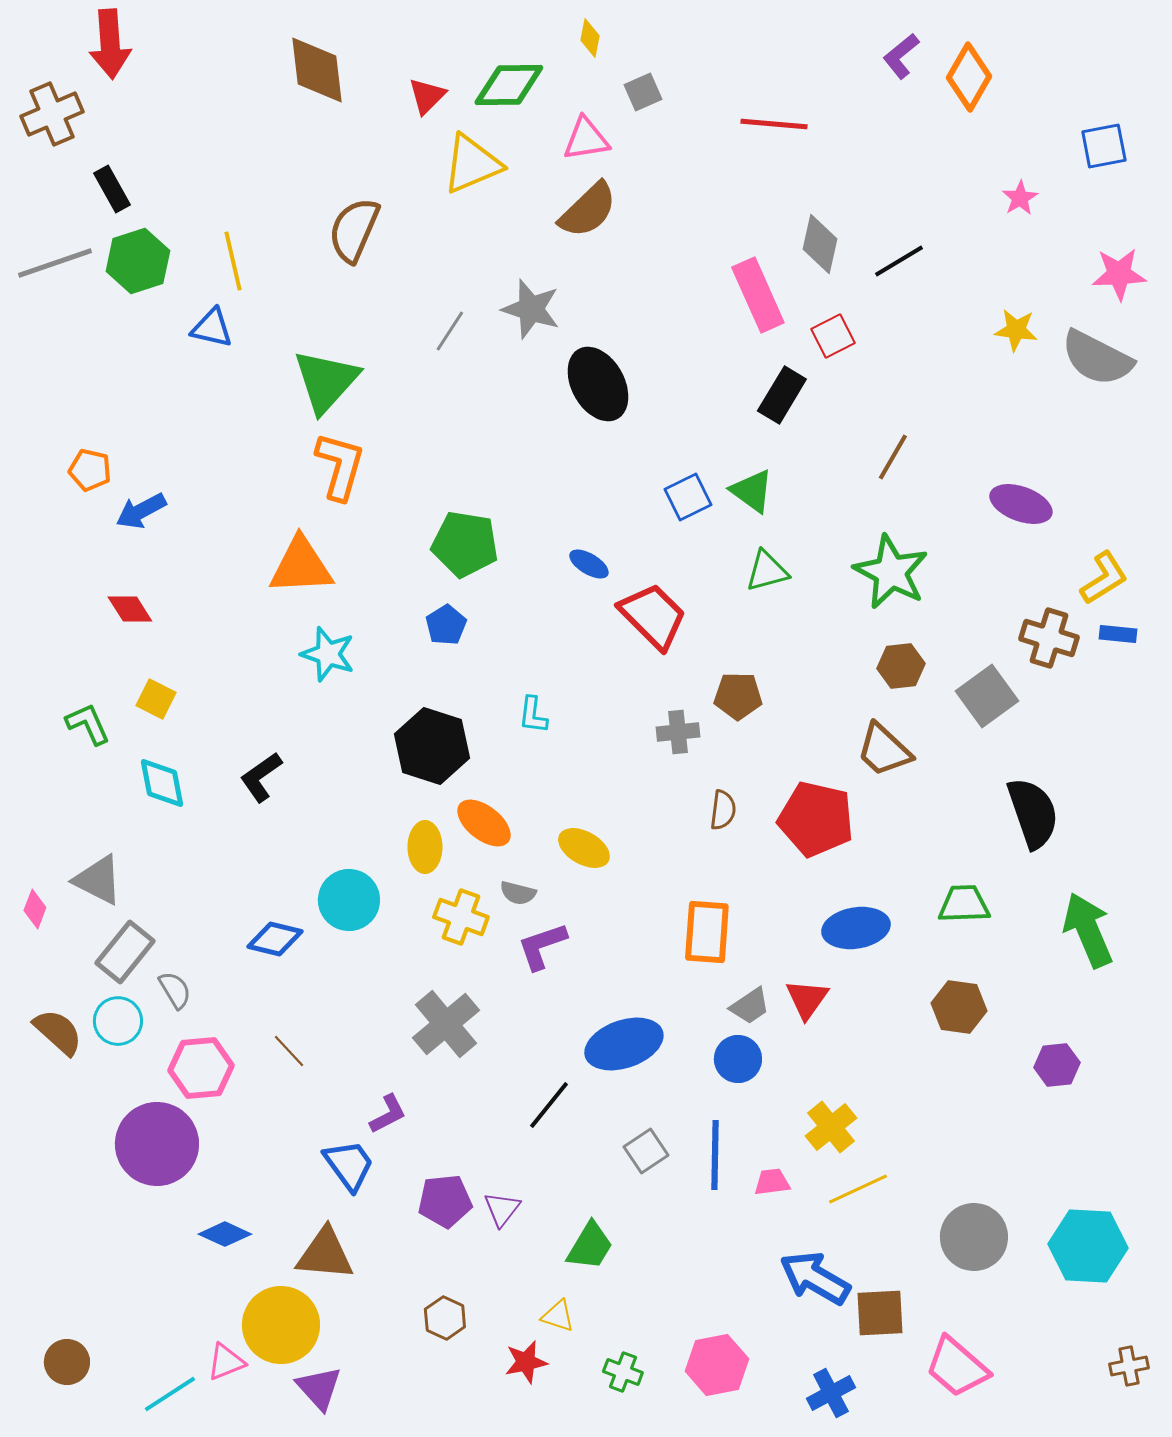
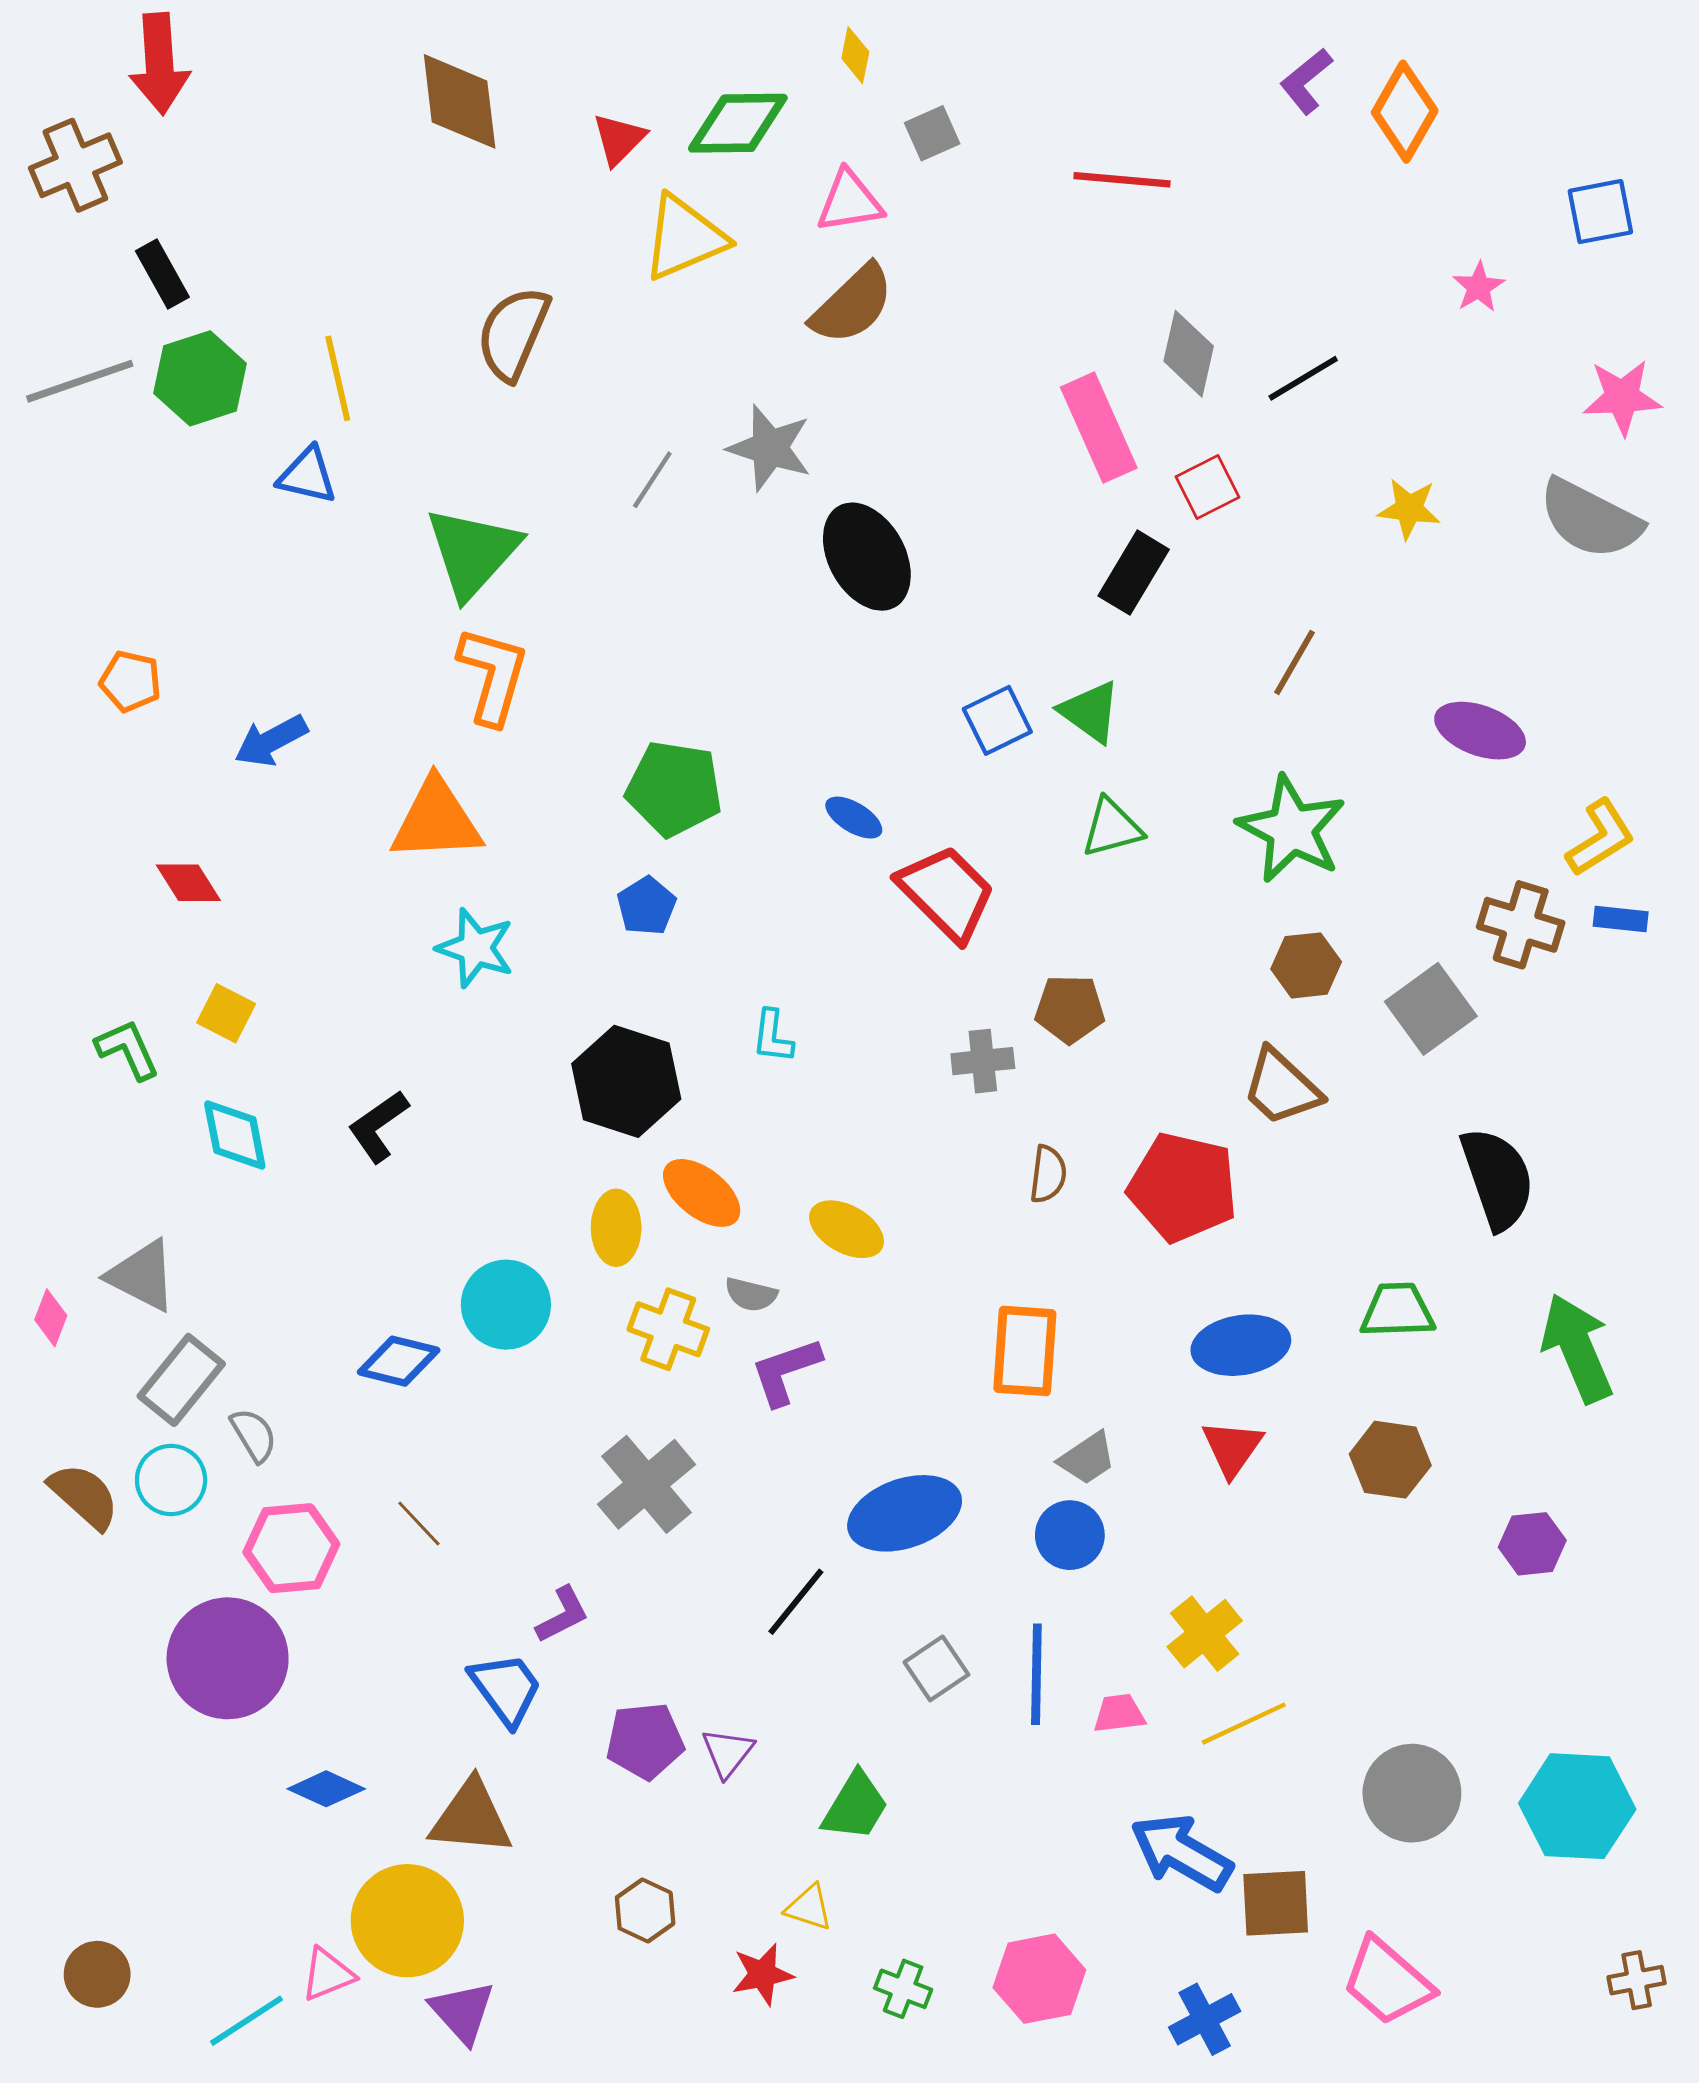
yellow star: (1016, 330) -> (1409, 509), moved
blue arrow: (141, 511) -> (271, 741), moved
red triangle: (807, 999) -> (1232, 1448), moved

